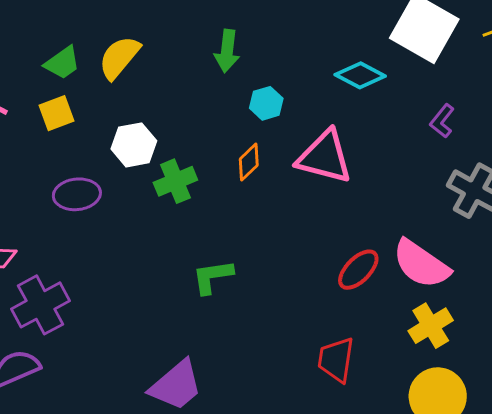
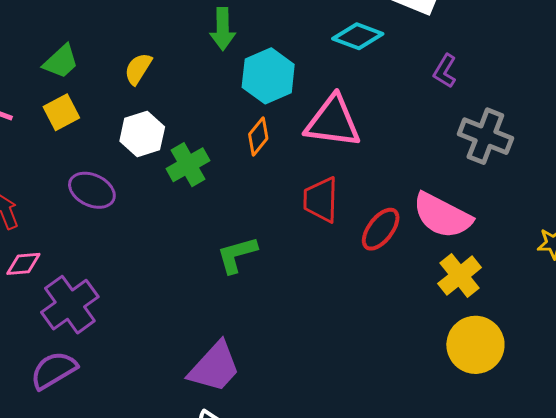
yellow semicircle: (119, 57) -> (138, 69), moved, size x0.7
cyan hexagon: (266, 103) -> (268, 76), size x1.6
purple ellipse: (77, 194) -> (92, 190), turned 39
red trapezoid: (336, 360) -> (321, 200), moved

